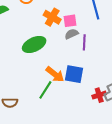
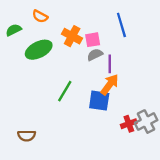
green ellipse: (34, 44) -> (39, 50), moved
orange arrow: (55, 74) -> (110, 85), moved, turned -90
green line: (45, 90) -> (65, 91), moved

